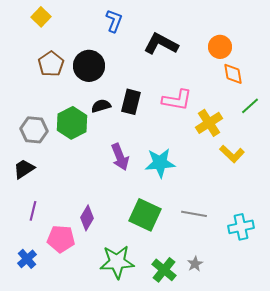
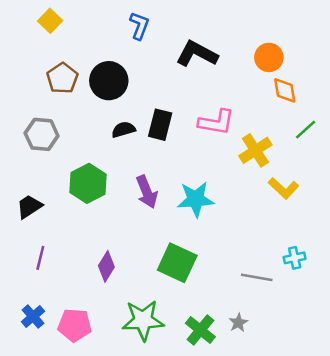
green hexagon: (72, 123) -> (88, 183), moved
gray hexagon: (34, 130) -> (42, 134), moved
gray line: (194, 214) -> (257, 277), moved
cyan cross: (241, 227) -> (295, 258), moved, size x0.7
pink pentagon: (61, 239) -> (75, 325), moved

